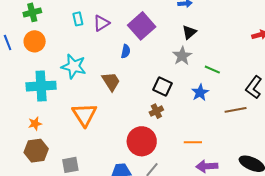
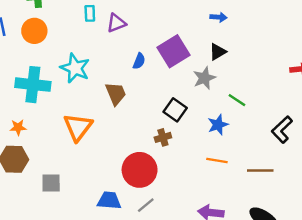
purple square: (142, 26) -> (173, 51), moved
brown line: (236, 110) -> (260, 171), moved
orange line: (193, 142) -> (217, 160), moved

